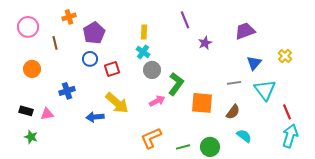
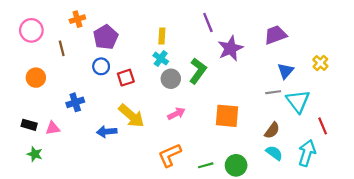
purple star: (205, 43) -> (230, 48), size x1.6
gray line: (234, 83) -> (273, 92), moved
green L-shape: (176, 84) -> (198, 71), moved
brown semicircle: (233, 112) -> (272, 130), moved
cyan arrow: (290, 136) -> (307, 153), moved

